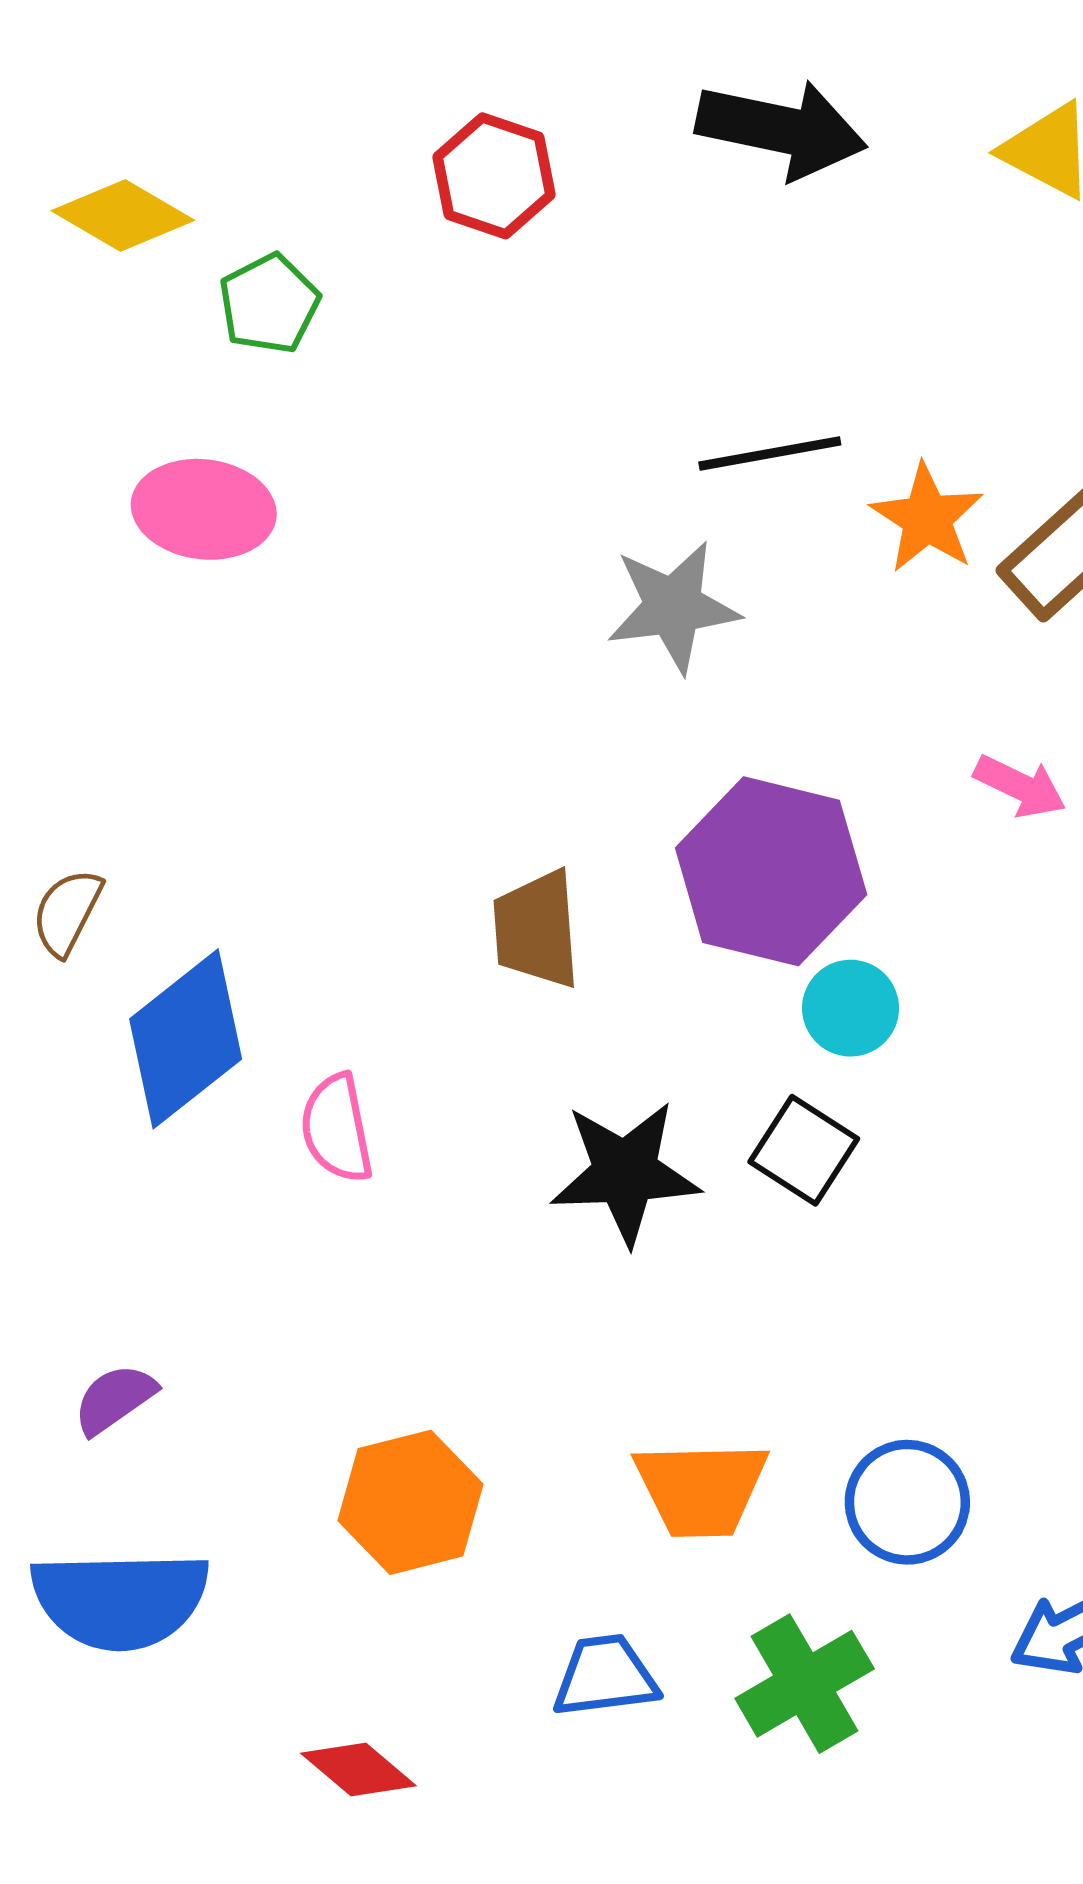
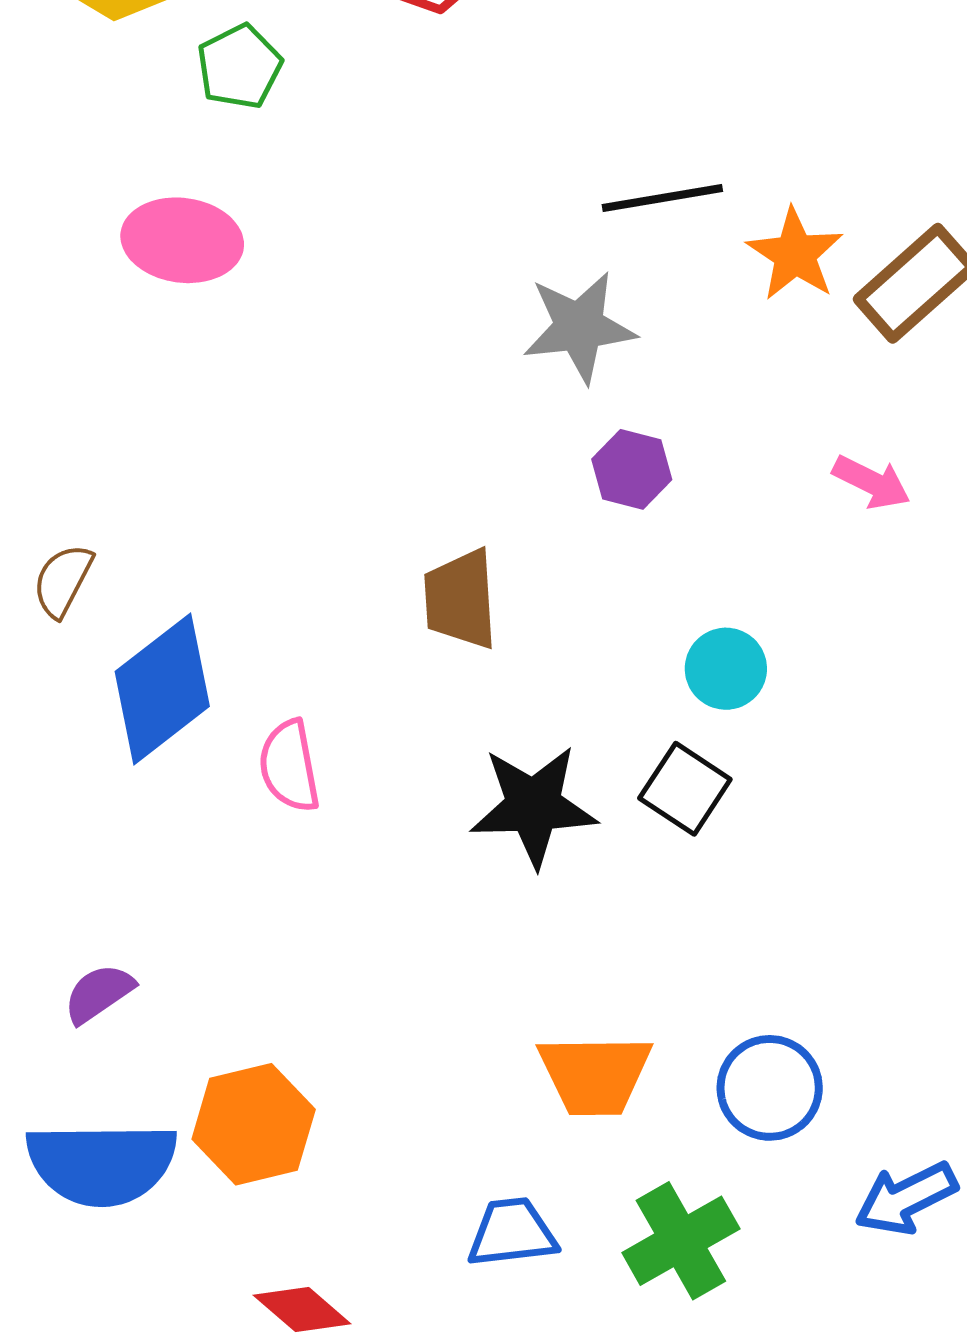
purple hexagon: (771, 871) -> (632, 469), moved, size x0.5
orange hexagon: (411, 1502) -> (254, 1124), moved

